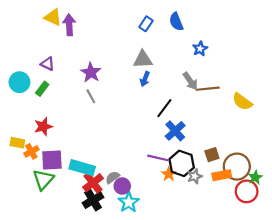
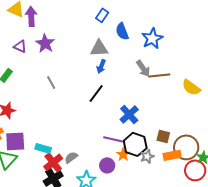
blue semicircle: (176, 22) -> (122, 31), moved
blue star: (200, 49) -> (152, 38), size x1.5
purple triangle: (48, 64) -> (20, 46), moved
purple star: (91, 72) -> (45, 43), moved
black line: (164, 108) -> (96, 93), moved
brown square: (212, 155) -> (163, 136), turned 32
cyan rectangle: (82, 168) -> (43, 148), size x0.7
purple circle: (122, 186) -> (107, 165), moved

